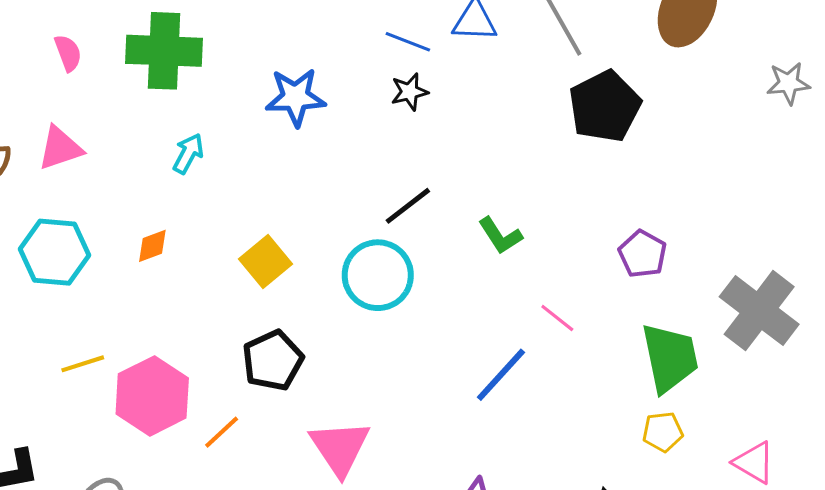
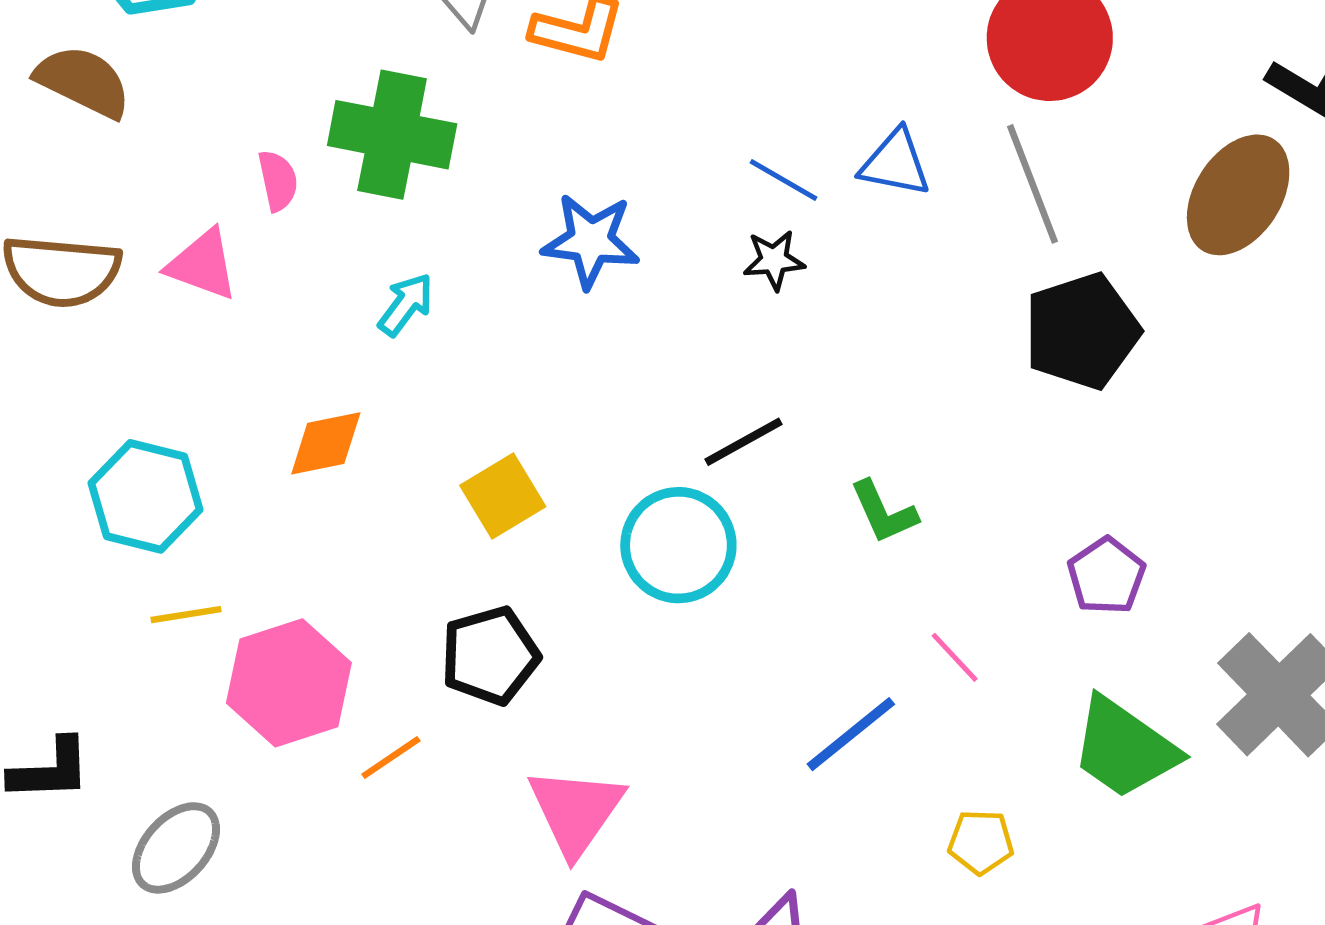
pink semicircle: (68, 53) -> (278, 181), moved
pink triangle: (60, 148) -> (203, 265), turned 30
orange diamond: (152, 246) -> (326, 443), size x1.4
cyan hexagon: (54, 252) -> (146, 496), moved
green trapezoid: (670, 358) -> (1124, 748), turned 128
yellow pentagon: (663, 432) -> (981, 842), moved

